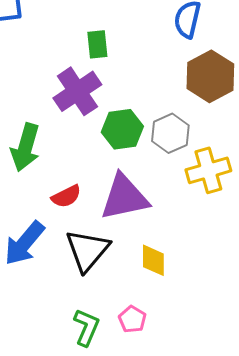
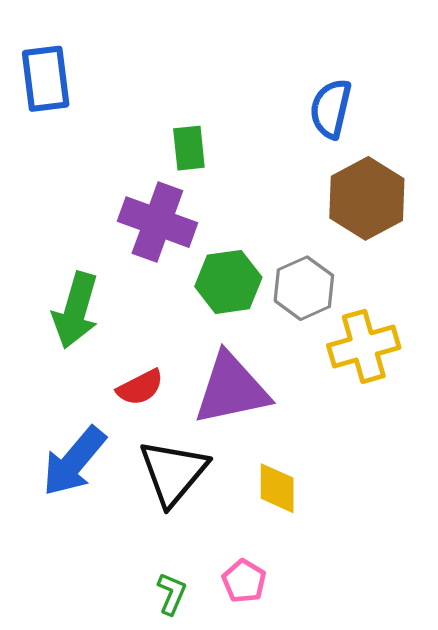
purple cross: (77, 91) -> (157, 222), turned -36
green L-shape: (86, 327) -> (172, 594), size x0.7

